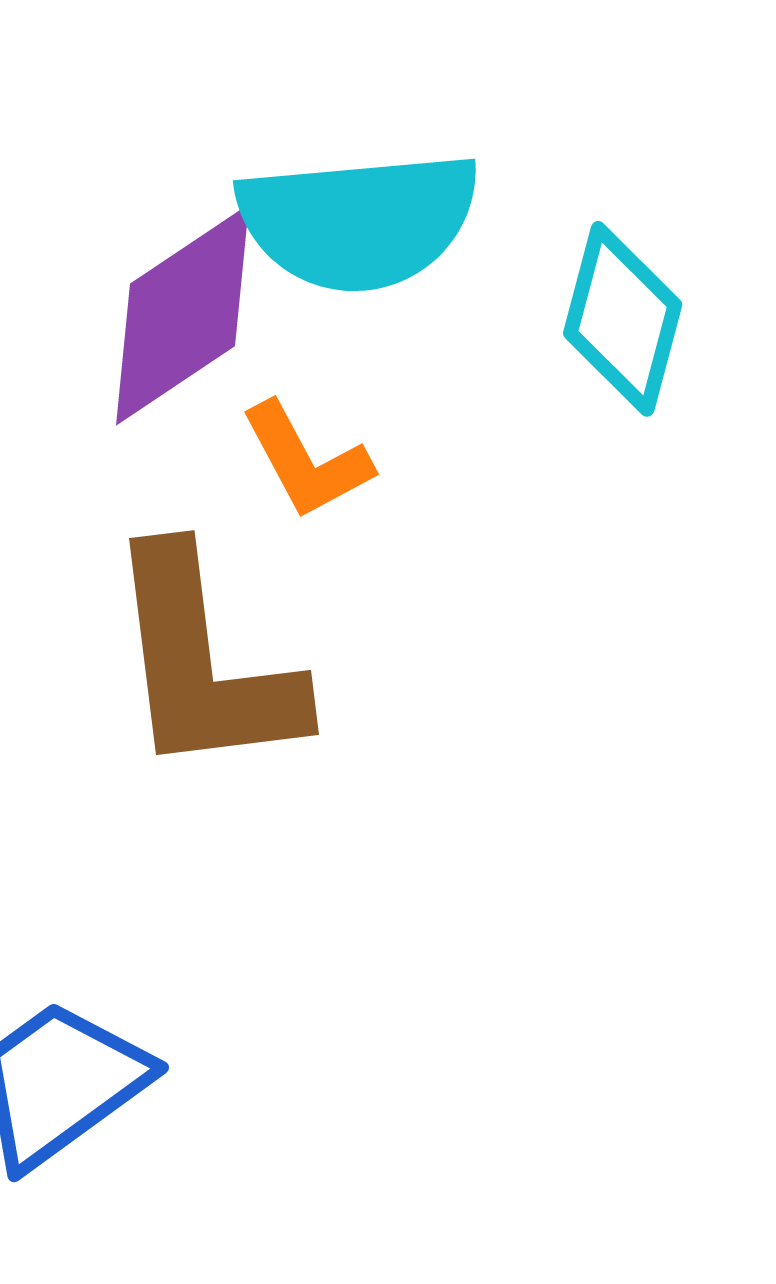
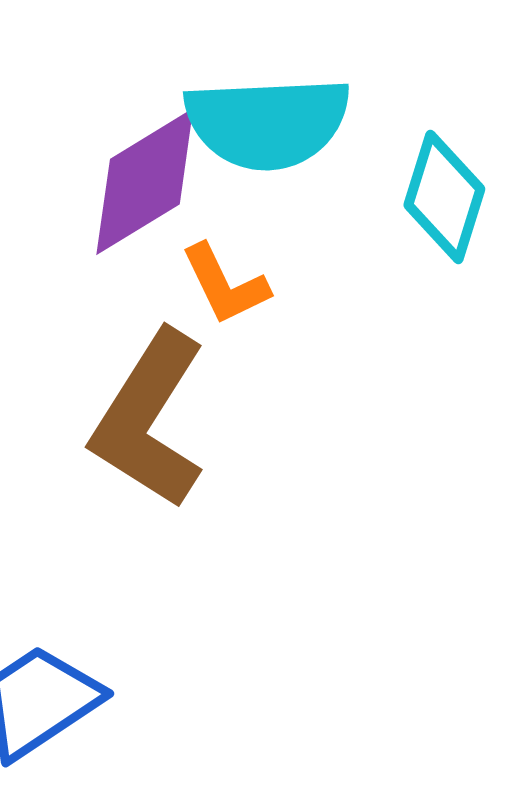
brown L-shape: (203, 663) -> (149, 419), turned 37

